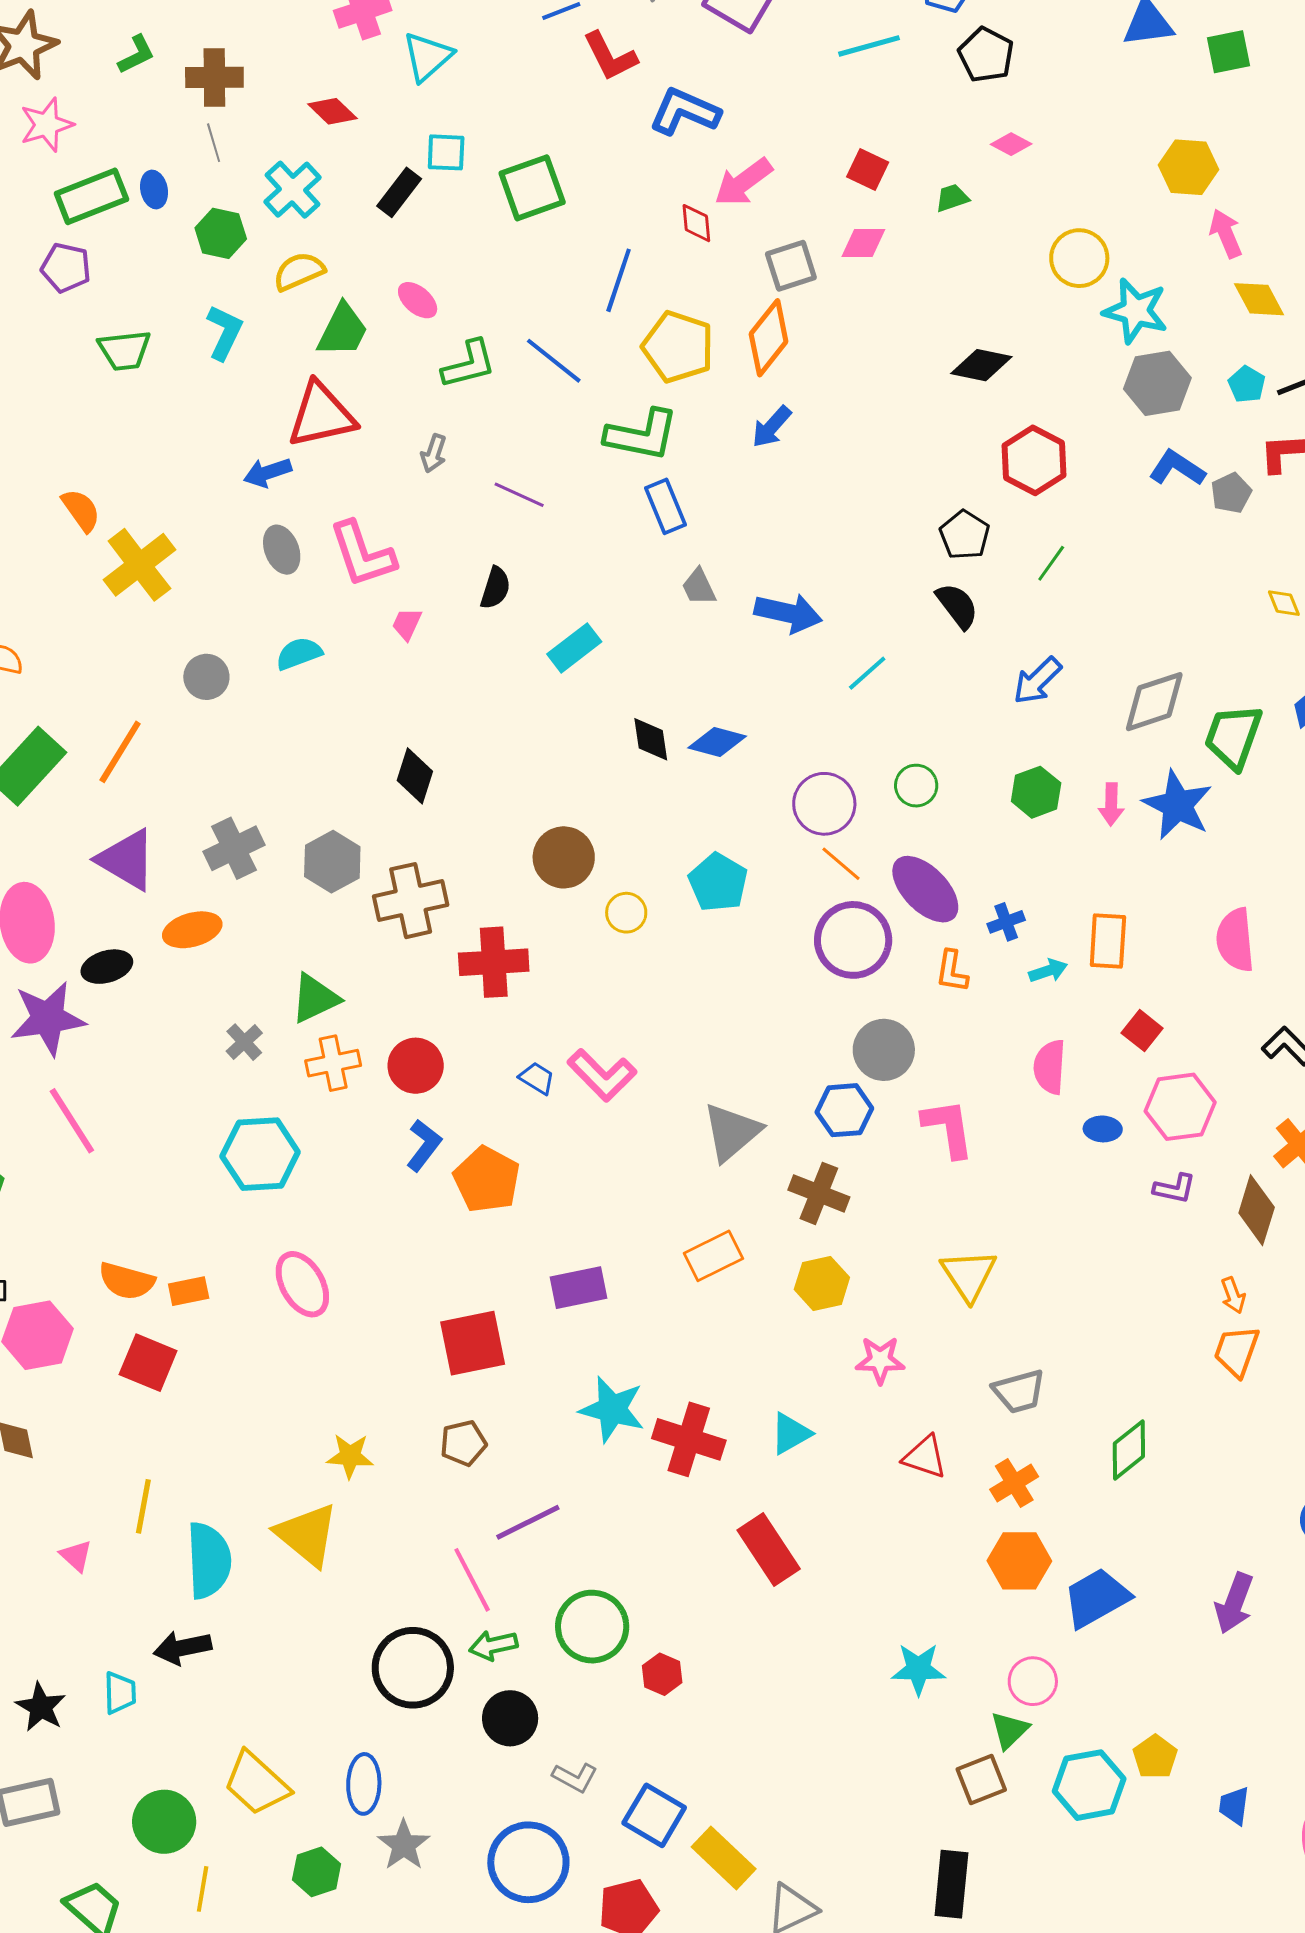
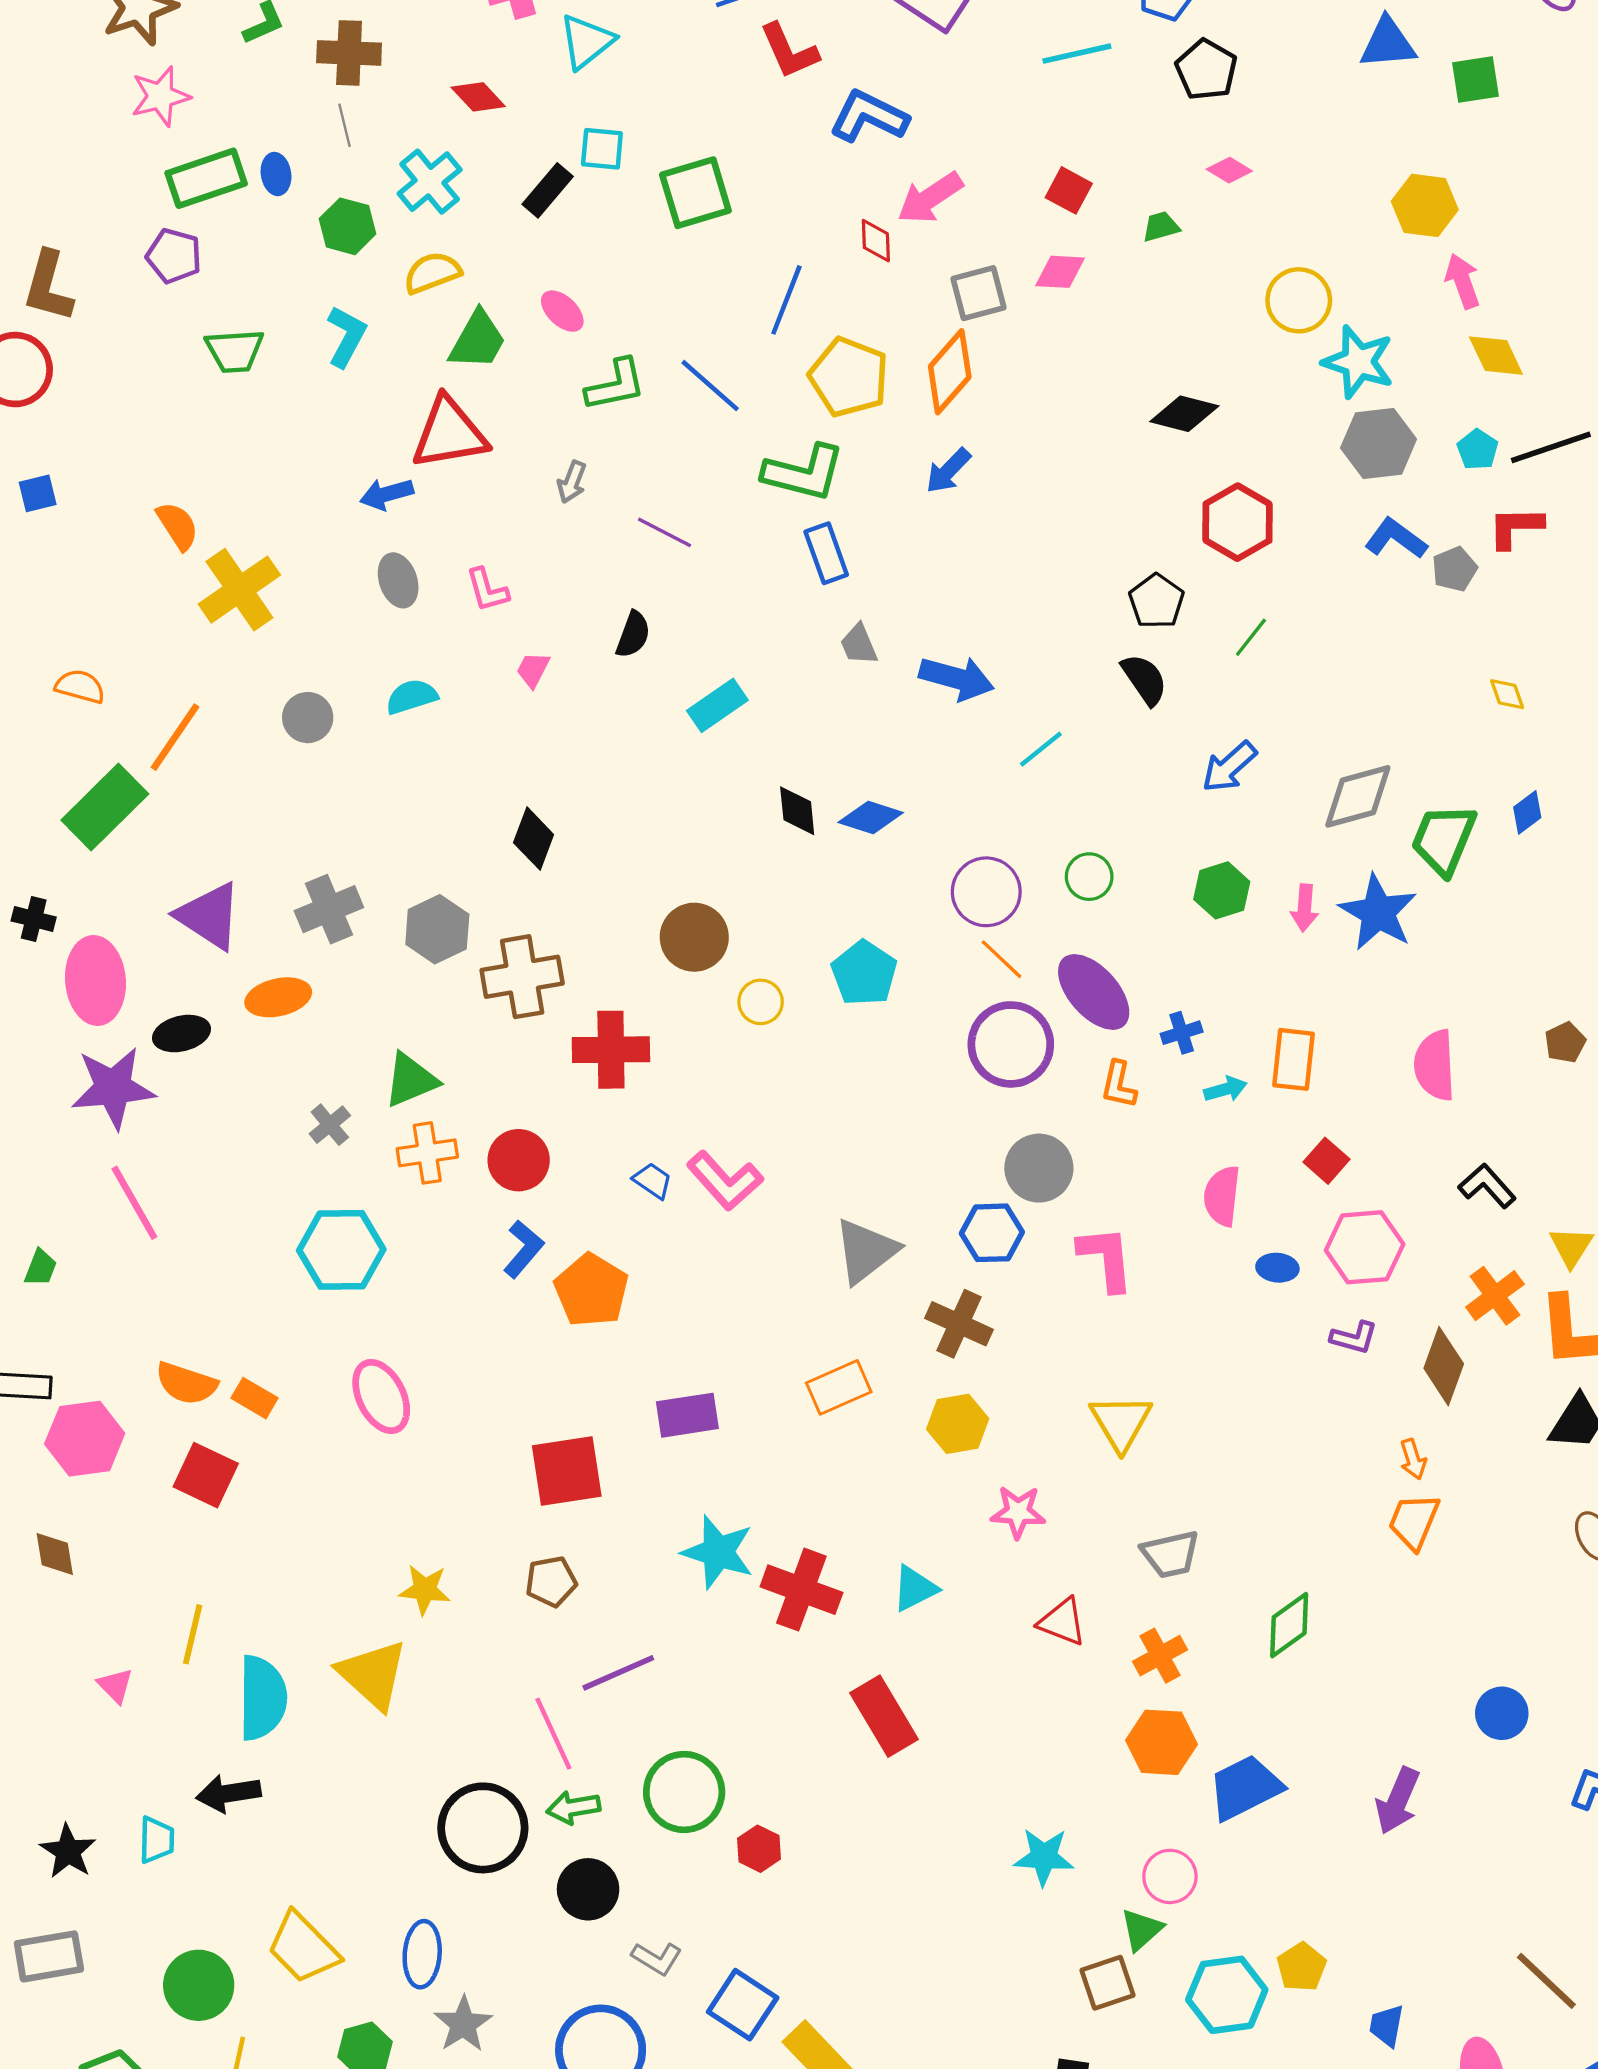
pink L-shape: (362, 554) -> (487, 590), size x0.6
orange line: (120, 752) -> (175, 737), moved
orange rectangle: (189, 1291) -> (255, 1398), turned 39

